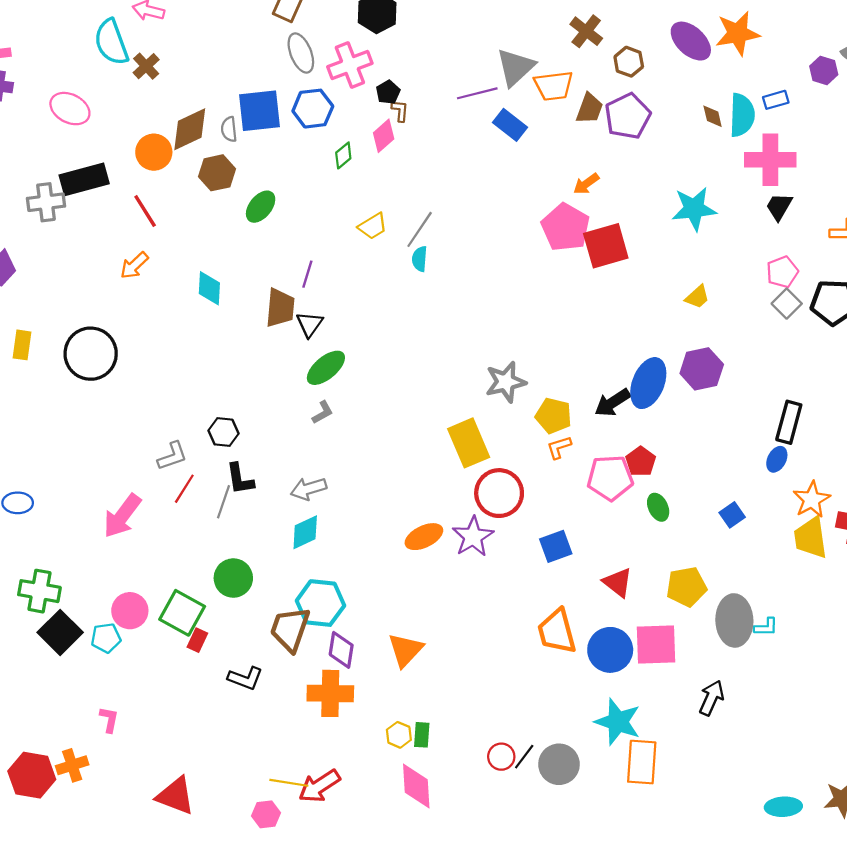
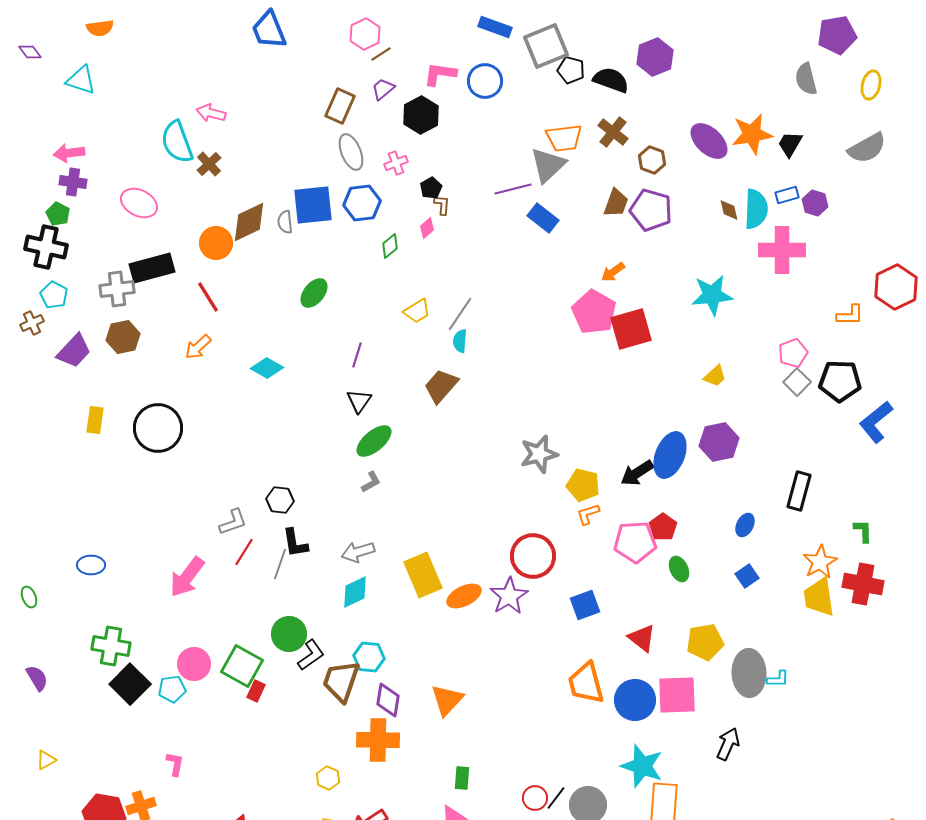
pink cross: (350, 65) -> (396, 163), size x0.6
purple hexagon: (824, 70) -> (815, 203), moved
orange trapezoid: (554, 86) -> (564, 138), moved
purple pentagon: (628, 116) -> (651, 210), turned -30
pink diamond: (384, 136) -> (427, 228), size x0.7
brown hexagon: (217, 173) -> (123, 337), moved
black trapezoid: (779, 207) -> (790, 144), moved
cyan diamond: (209, 288) -> (267, 368), turned -64
brown trapezoid: (280, 308) -> (441, 386), moved, turned -144
yellow rectangle: (469, 443) -> (423, 575), moved
blue ellipse: (777, 459) -> (745, 525), moved
cyan hexagon: (320, 603) -> (369, 657), size x0.7
black L-shape: (245, 678) -> (311, 655), moved, turned -56
yellow hexagon: (399, 735) -> (328, 778), moved

